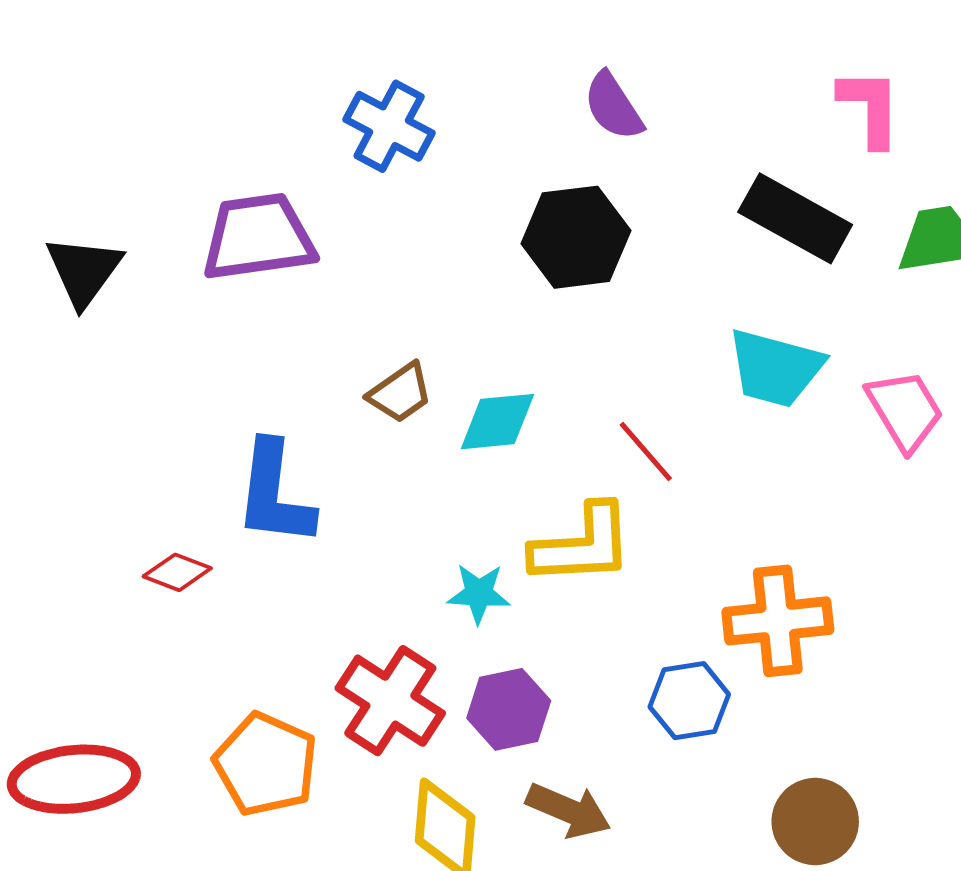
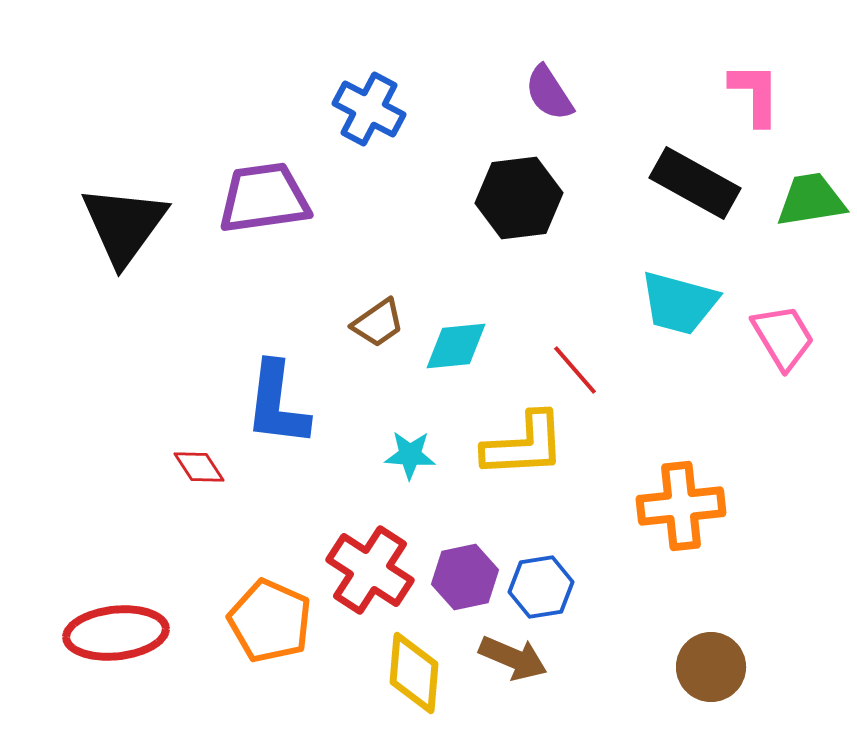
black triangle: (84, 271) -> (124, 225), size x1.4
red diamond: (177, 572) -> (199, 467), turned 36
cyan star: (479, 594) -> (410, 455), moved
blue hexagon: (689, 701) -> (541, 587), moved

